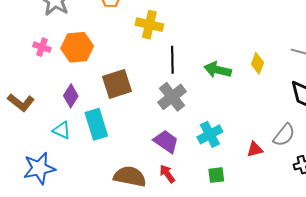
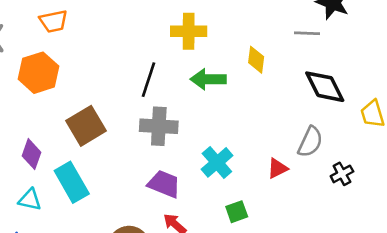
yellow cross: (149, 25) -> (189, 31), moved
orange hexagon: (77, 47) -> (38, 73), moved
black line: (172, 60) -> (149, 80), turned 32
gray cross: (172, 97) -> (159, 126), turned -36

